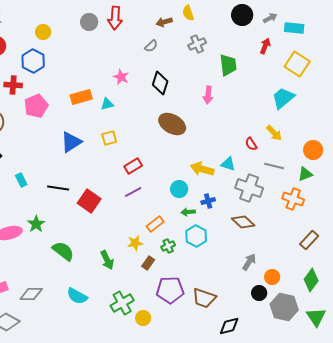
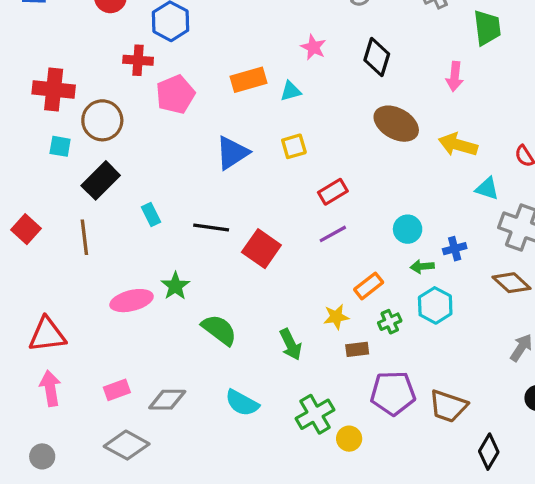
yellow arrow: (202, 169) -> (458, 145), moved
brown rectangle: (148, 263) -> (357, 349), turned 48
black diamond: (229, 326) -> (489, 452), turned -45

